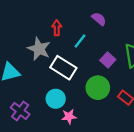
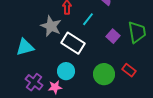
green circle: (98, 88) -> (104, 74), moved
pink star: (69, 116) -> (55, 87), moved

